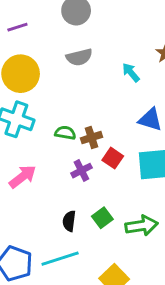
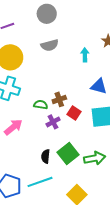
cyan arrow: (131, 73) -> (85, 55), turned 40
green semicircle: (65, 133) -> (41, 105), moved
green square: (102, 218) -> (68, 154), size x1.5

